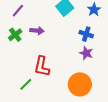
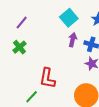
purple arrow: (37, 31) -> (73, 40), moved, turned -80

